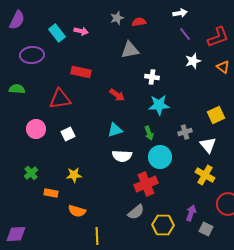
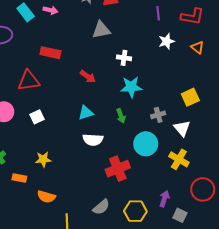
purple line: (185, 34) -> (158, 13), turned 32
red L-shape: (218, 37) -> (192, 16), turned 30
cyan circle: (160, 157) -> (146, 144), moved
gray semicircle: (136, 212) -> (101, 207), moved

